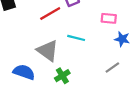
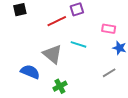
green cross: (62, 76) -> (60, 86), moved

